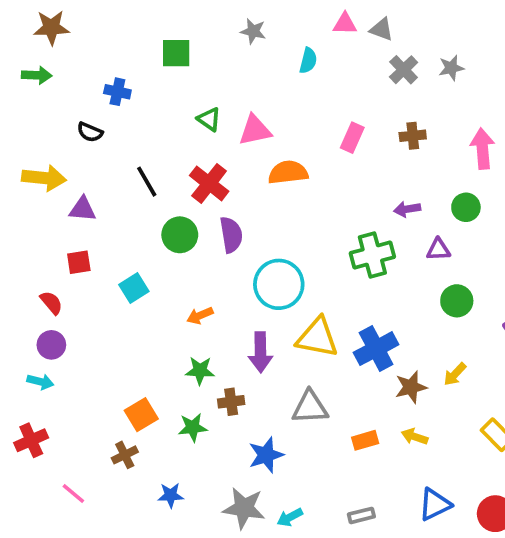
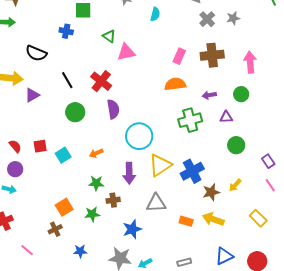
blue cross: (117, 92) -> (66, 31), moved
green triangle: (209, 119) -> (109, 36), moved
black semicircle: (90, 132) -> (36, 53), size x1.5
brown cross: (413, 136) -> (212, 55), size x1.6
orange semicircle: (288, 172) -> (175, 84), moved
purple triangle: (83, 209) -> (32, 95), turned -35
green circle: (180, 235) -> (75, 112), moved
red square: (79, 262) -> (40, 146), moved
cyan square: (134, 288) -> (63, 155), moved
yellow triangle: (317, 338) -> (160, 165), turned -45
yellow arrow: (415, 437) -> (213, 219), size x1.5
orange rectangle: (365, 440) -> (186, 221), turned 32

